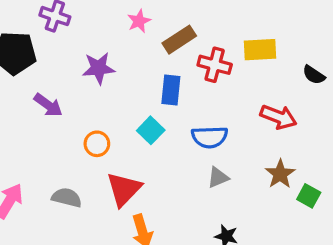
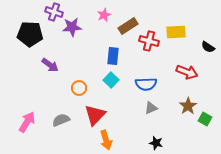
purple star: (99, 68) -> (72, 27), moved
blue rectangle: (171, 90) -> (113, 56), moved
gray semicircle: (67, 198) -> (61, 120), turned -36

